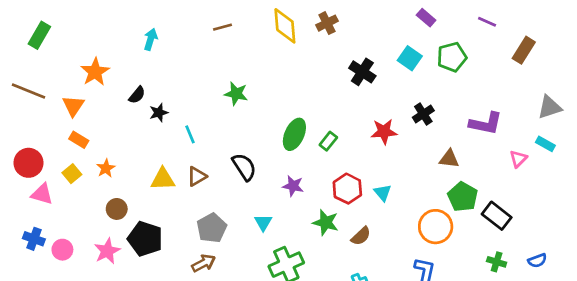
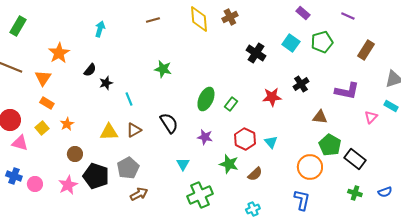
brown rectangle: (524, 50) -> (366, 50), moved
gray pentagon: (212, 228) -> (128, 168), moved

